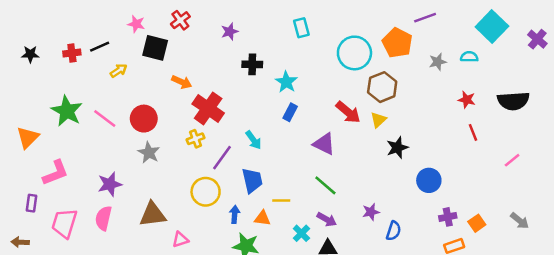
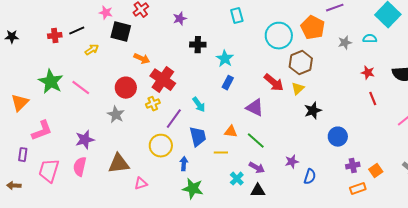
black star: (30, 54) -> (12, 37), moved
red circle: (144, 119) -> (126, 88), moved
orange triangle: (262, 218) -> (231, 132), moved

